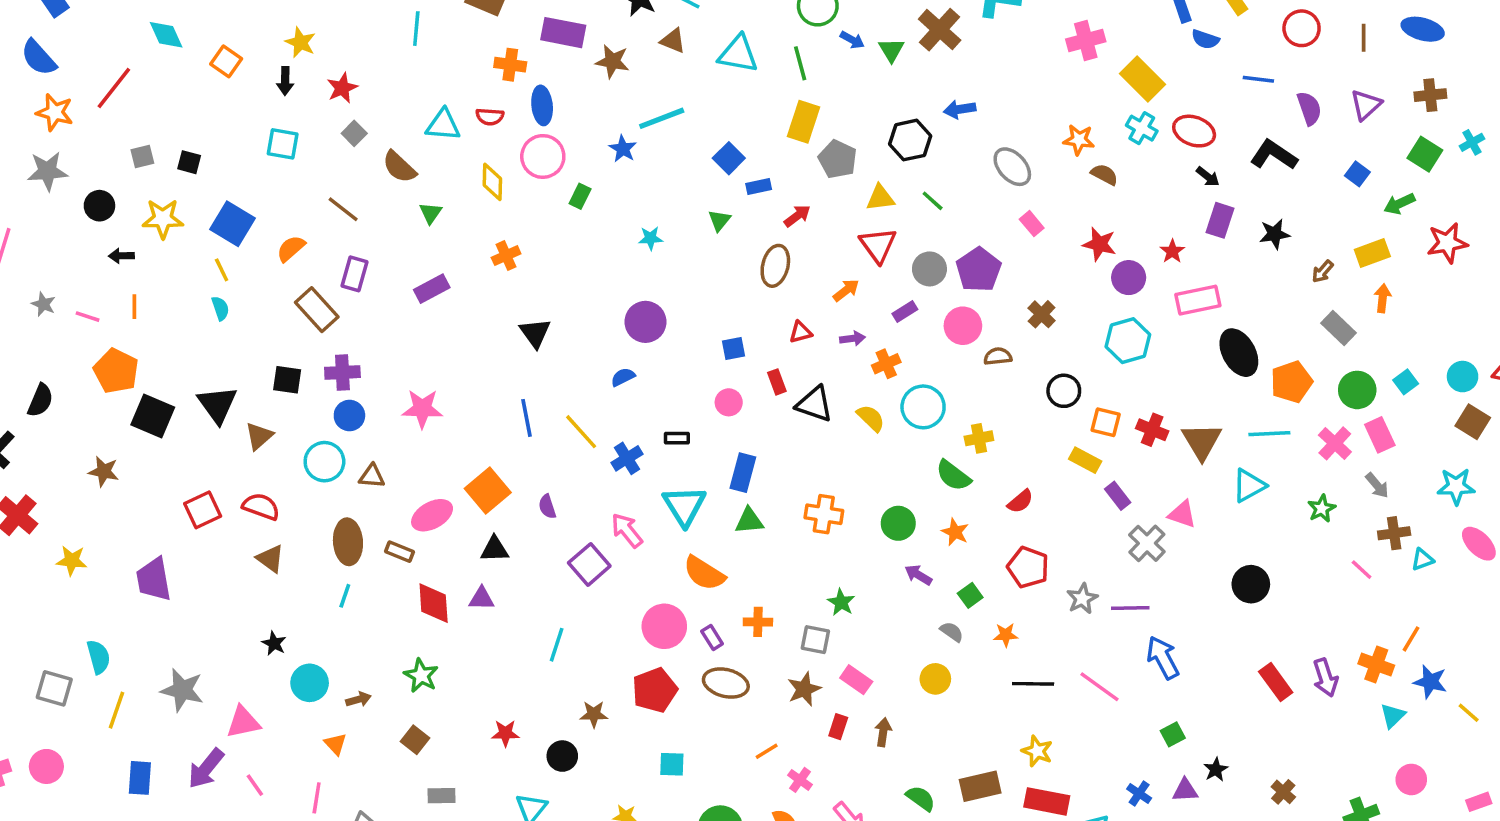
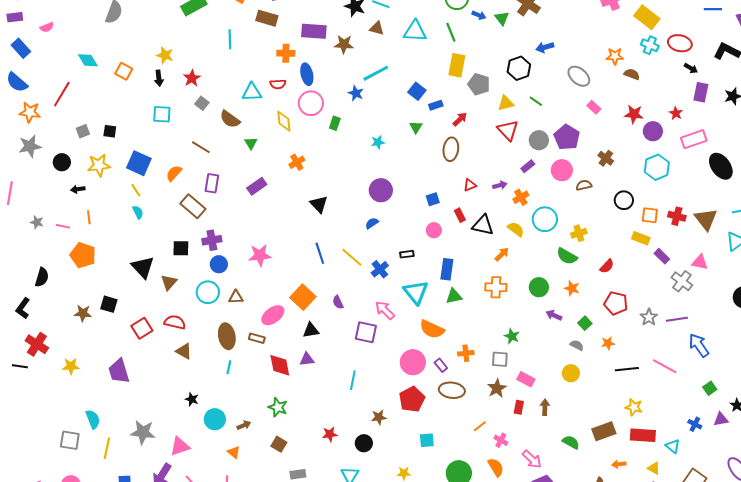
orange arrow: (846, 290) -> (502, 254), moved
black square: (153, 416) -> (109, 304), moved, size x0.7
purple square: (589, 564) -> (366, 332), turned -30

